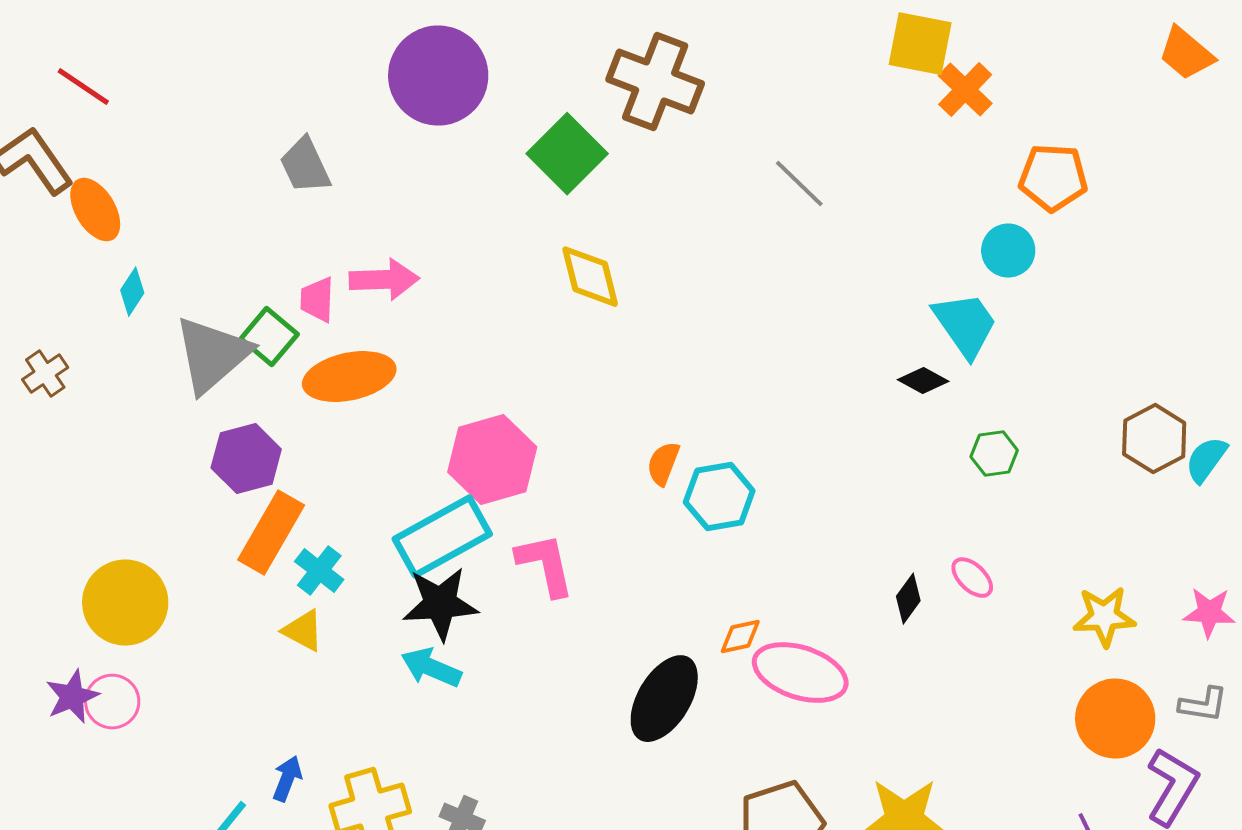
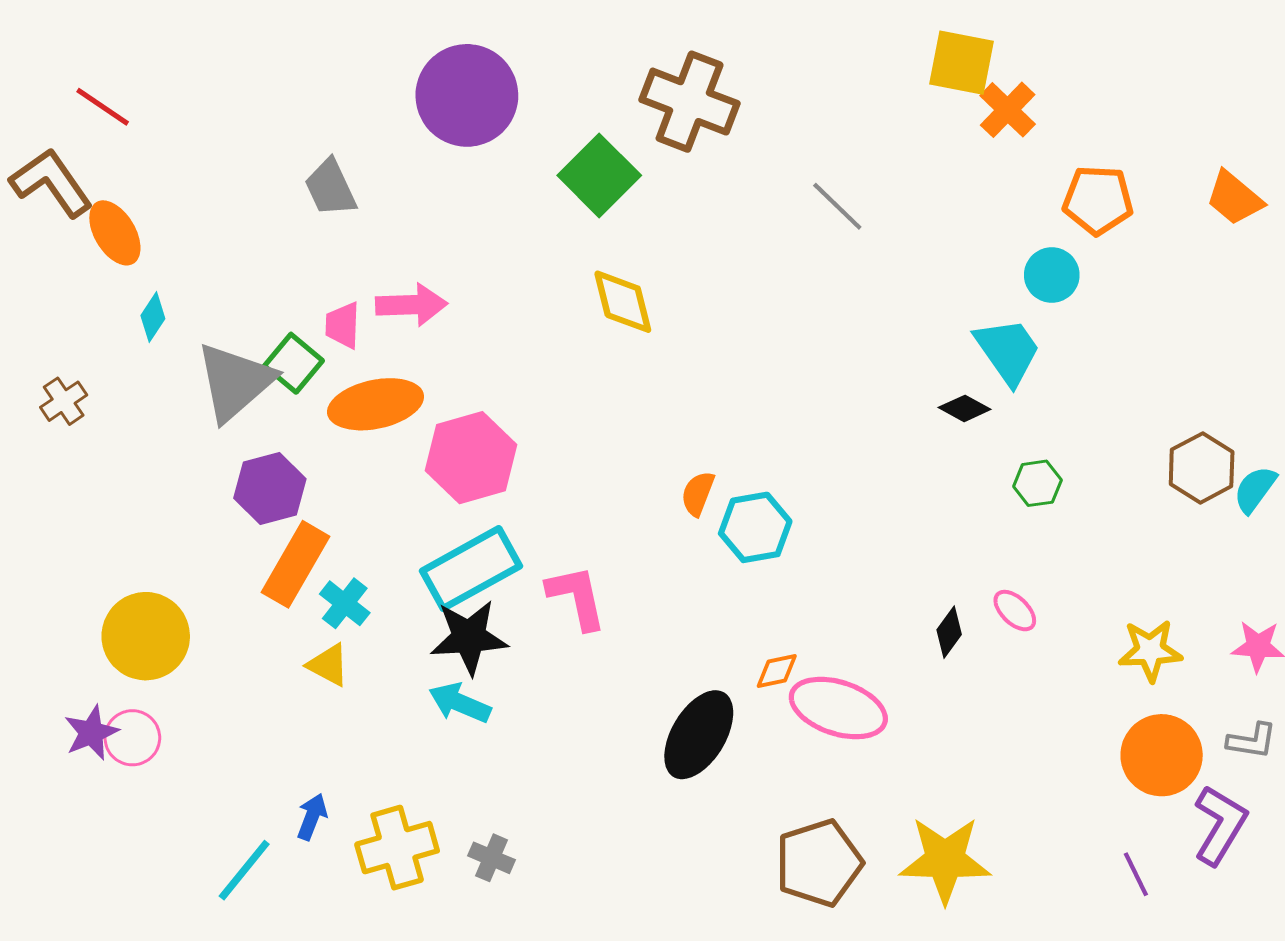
orange trapezoid: (1186, 54) -> (1234, 198), moved
pink hexagon: (492, 460) -> (471, 458), moved

